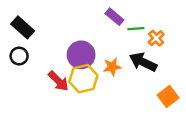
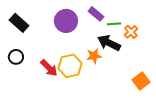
purple circle: (81, 55) -> (66, 21), moved
black circle: (19, 56) -> (16, 57), moved
black arrow: (143, 62) -> (109, 43), moved

